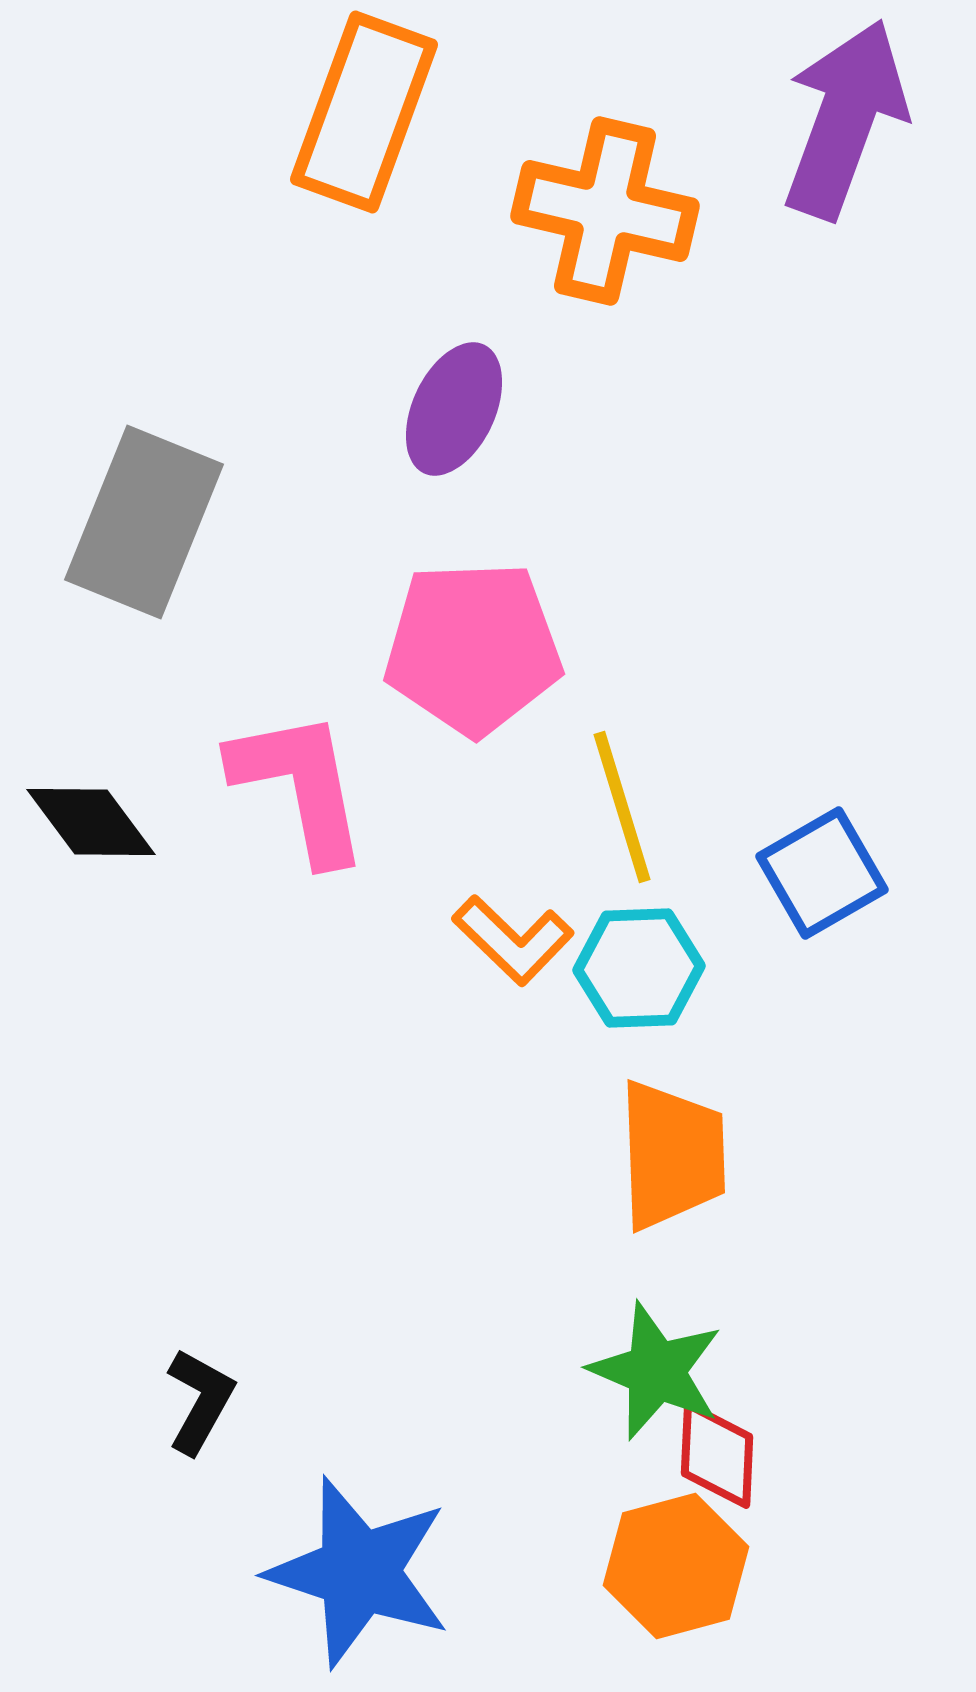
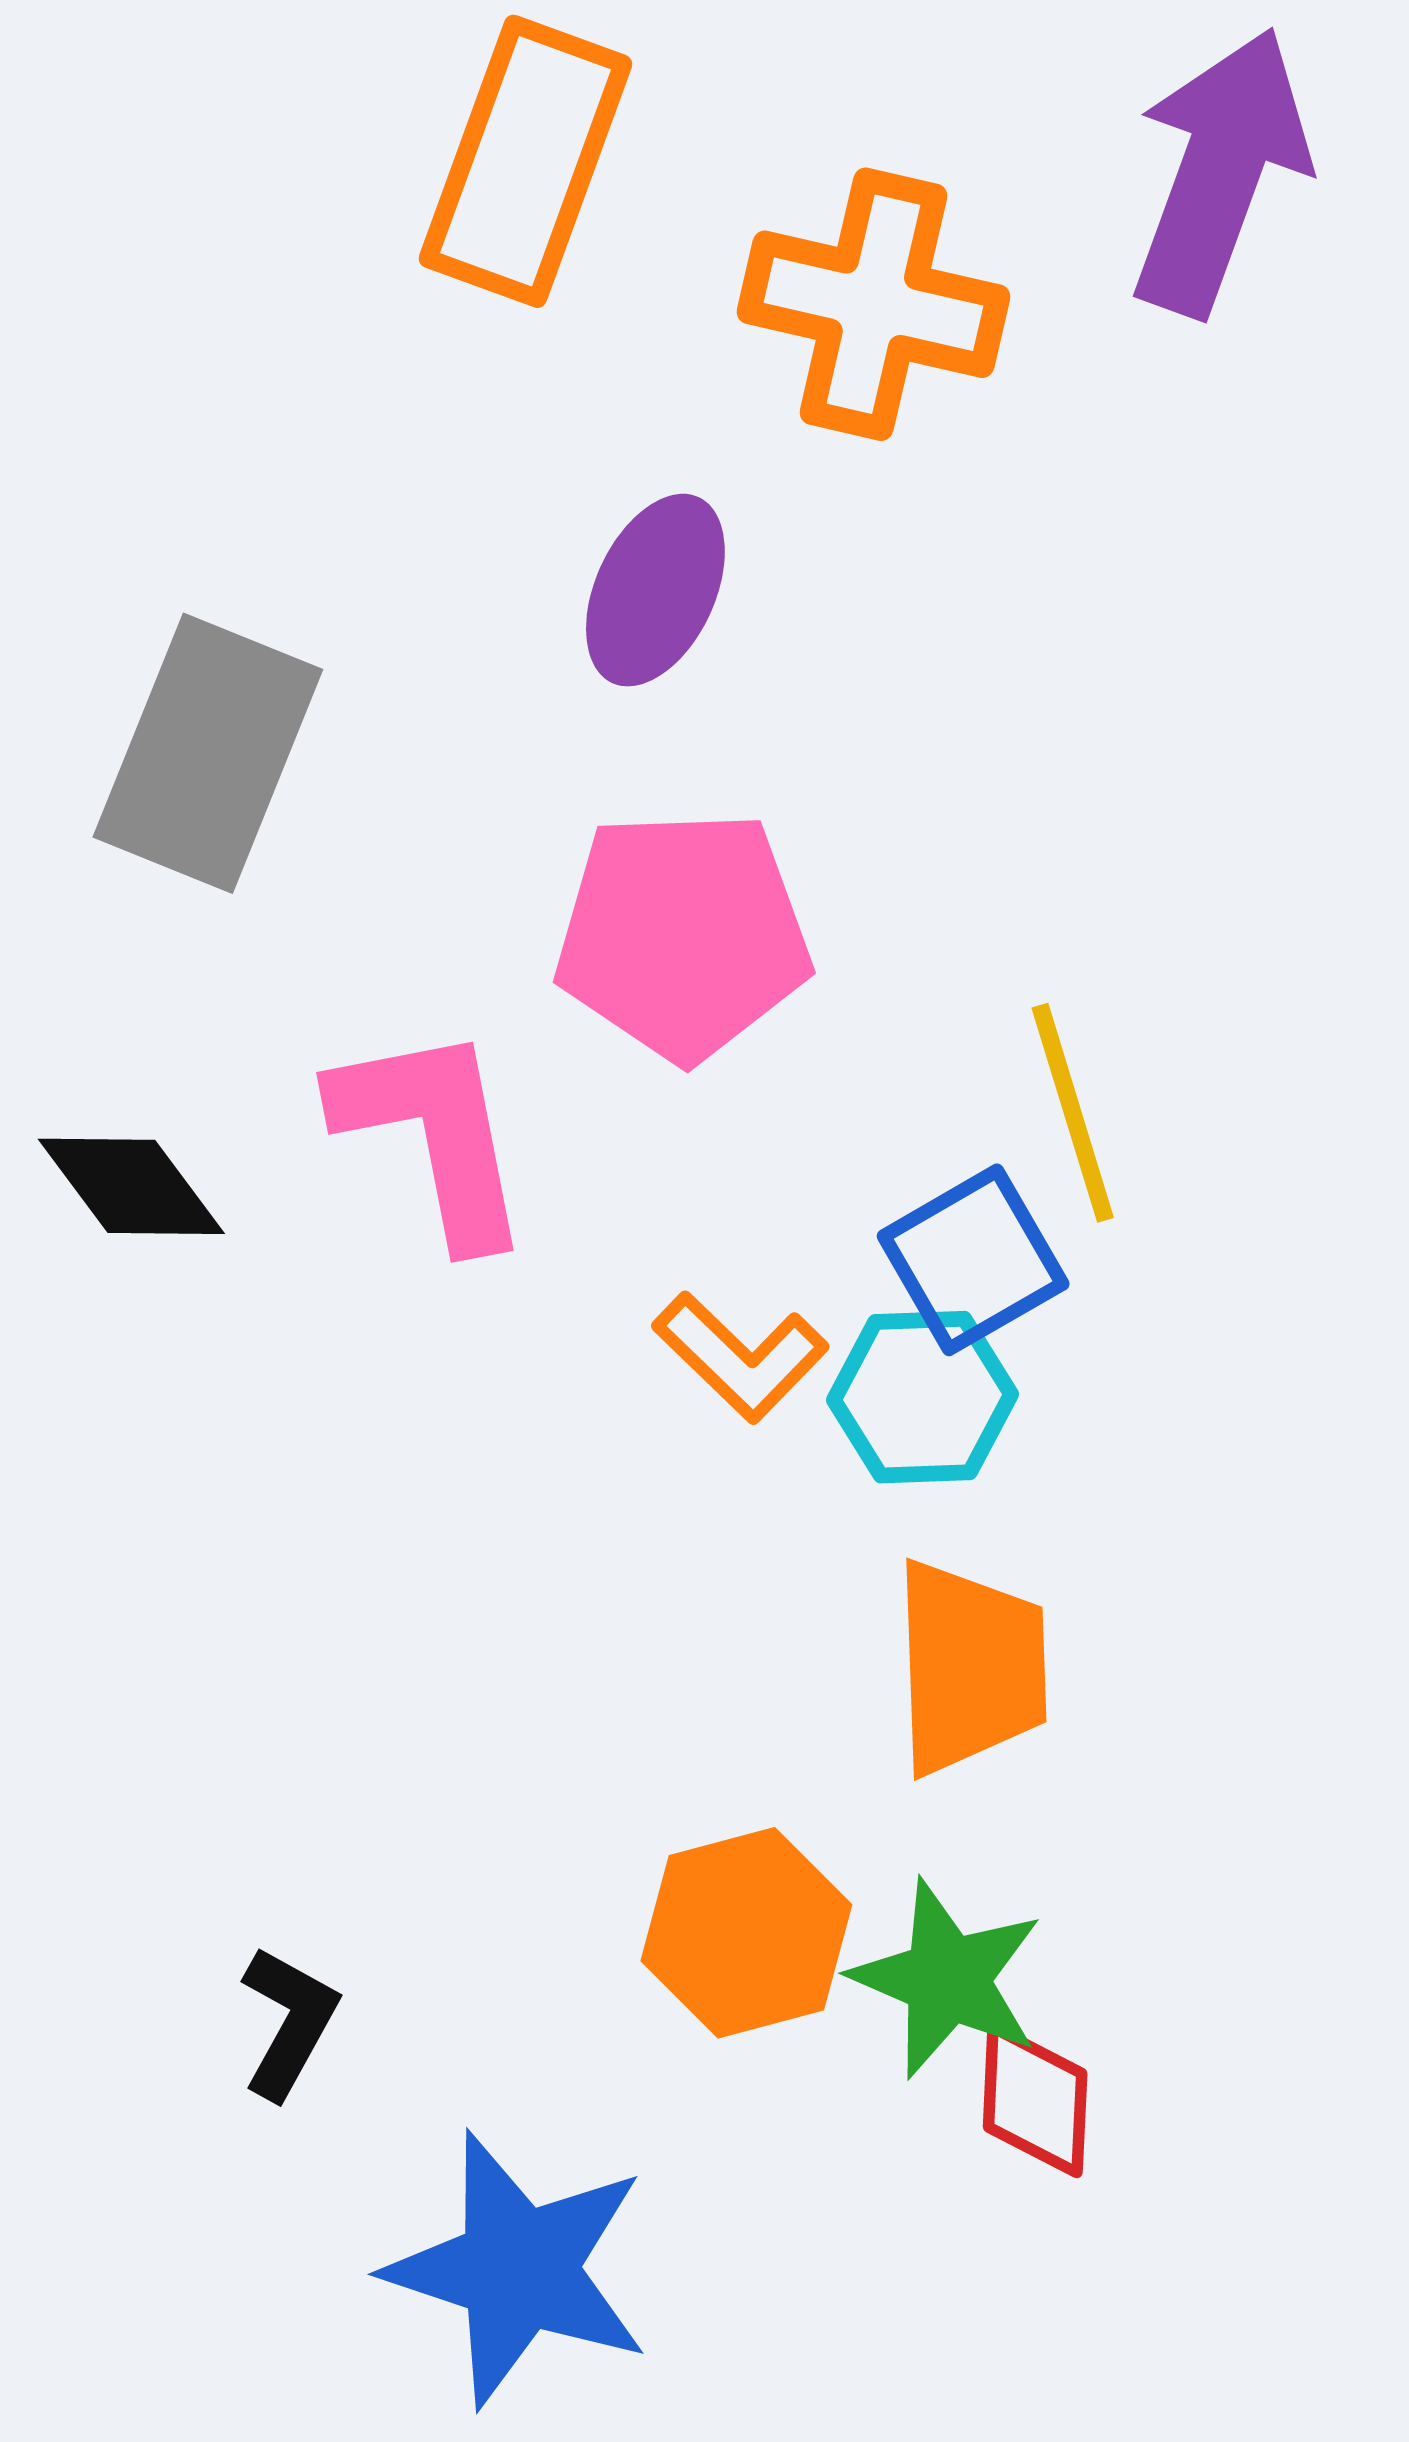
yellow line: (622, 807) -> (1073, 1113), moved
blue square: (822, 873) -> (973, 1260), moved
orange hexagon: (676, 1566) -> (746, 1933), moved

